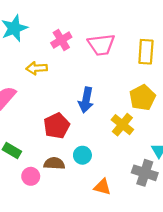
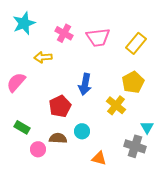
pink cross: (61, 40) -> (64, 33), turned -30
yellow rectangle: (146, 52) -> (136, 43), turned 35

